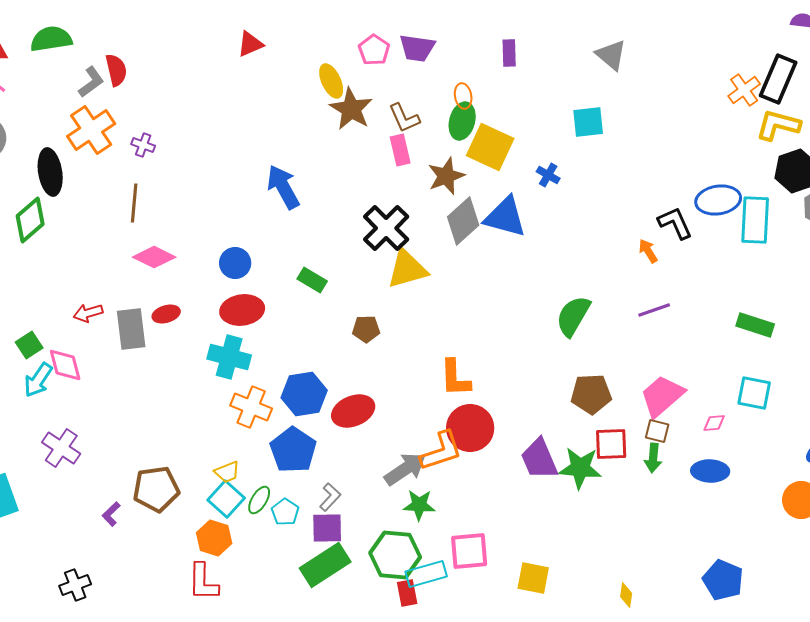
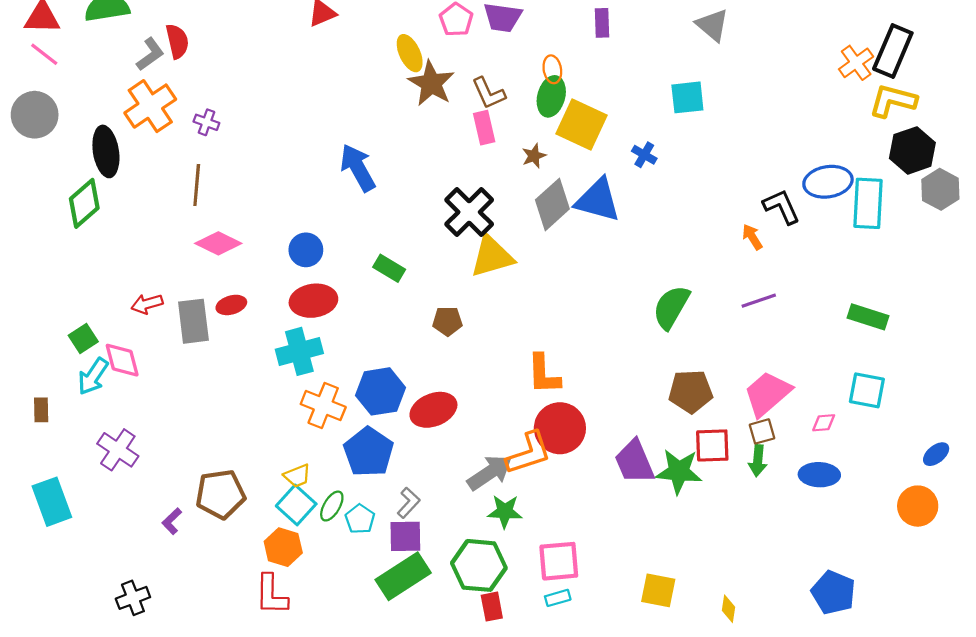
brown star: (446, 176) -> (534, 156), size x0.6
cyan cross: (229, 357) -> (299, 351), turned -30
brown square: (657, 431) -> (762, 431), turned -30
cyan rectangle: (426, 574) -> (558, 598), moved, size x0.6
yellow square: (533, 578) -> (658, 590), moved

